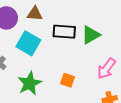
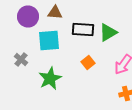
cyan square: (28, 43) -> (49, 40), turned -35
orange square: (67, 80) -> (88, 62), moved, turned 32

